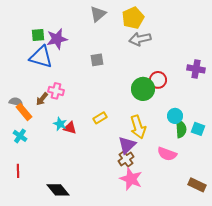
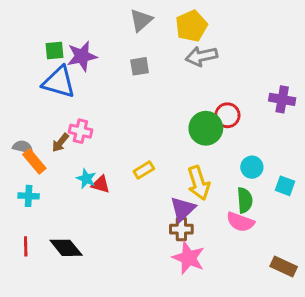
gray square: (97, 60) -> (140, 66), moved
green semicircle: (181, 129) -> (245, 200), moved
cyan cross: (20, 136) -> (29, 196), turned -32
brown cross: (126, 159) -> (181, 229), turned 35
black diamond: (58, 190) -> (66, 248), moved

